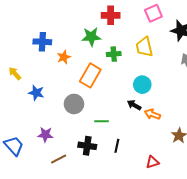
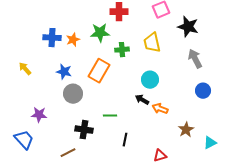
orange star: (64, 57) -> (73, 40), moved
blue star: (36, 93) -> (64, 72), moved
gray circle: (74, 104) -> (73, 94), moved
purple star: (45, 135) -> (39, 115), moved
black cross: (87, 146) -> (84, 130), moved

